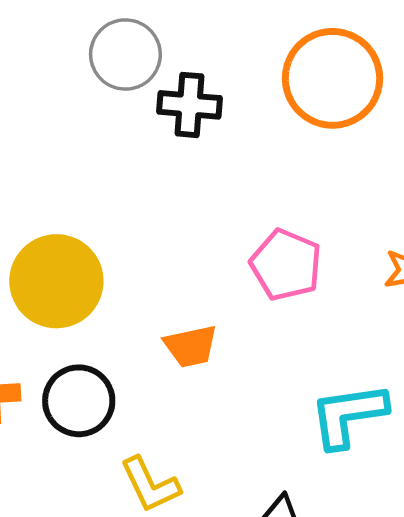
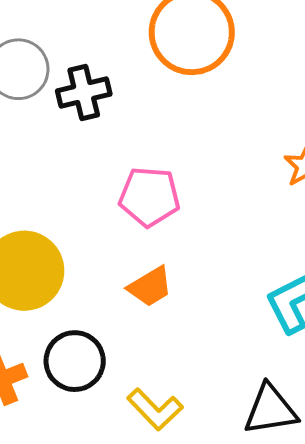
pink pentagon: (286, 265) -> (149, 197), moved

